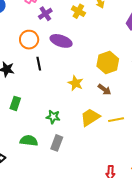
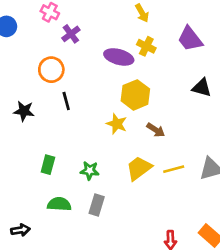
yellow cross: (78, 11) -> (146, 46), moved
purple ellipse: (61, 41) -> (119, 57), moved
yellow hexagon: (108, 63) -> (135, 95), moved
green rectangle: (15, 103) -> (48, 165), moved

